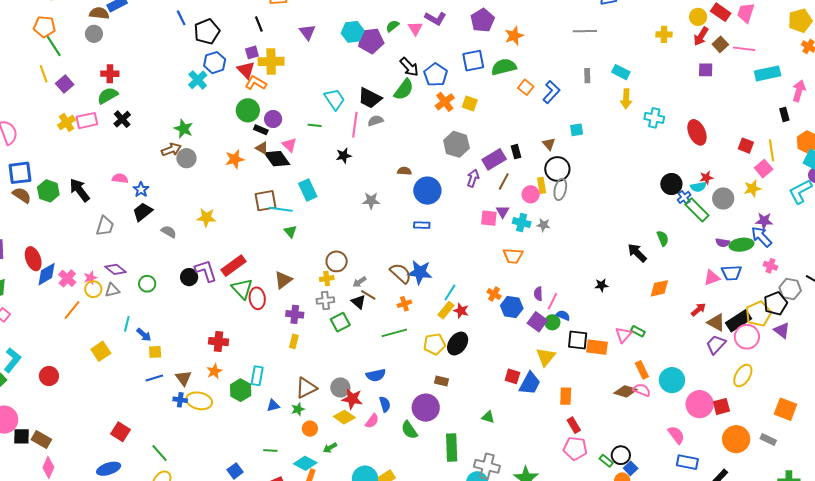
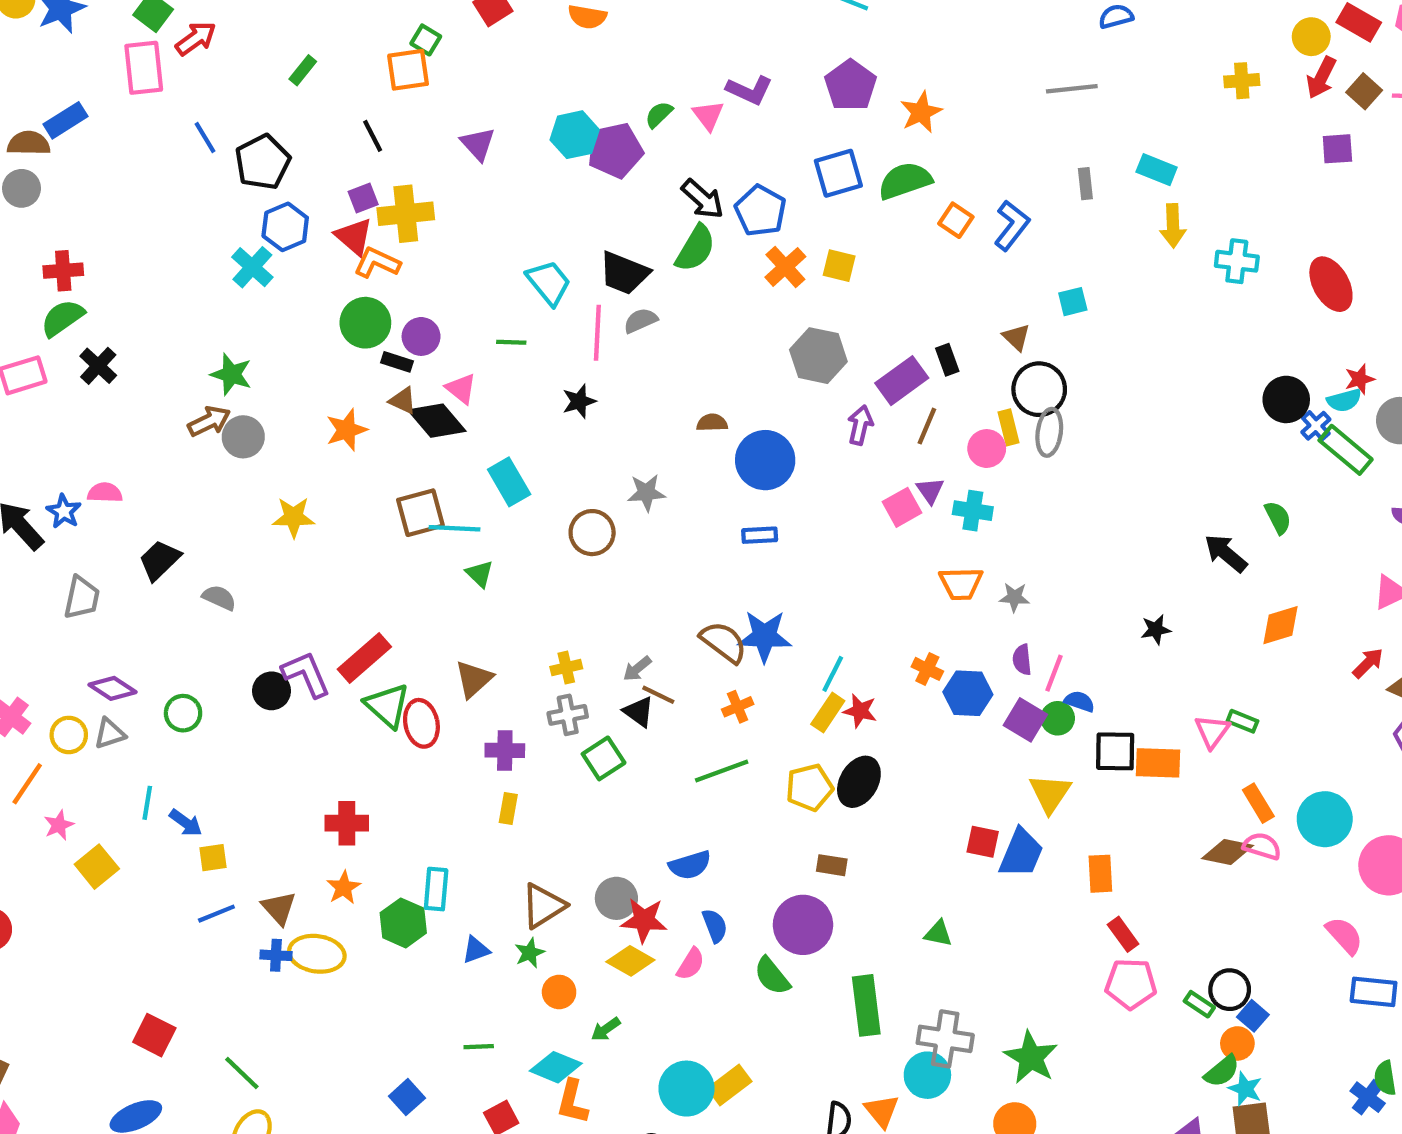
blue star: (141, 190) -> (64, 511), moved
yellow star: (206, 218) -> (294, 517), moved
pink square: (489, 218) -> (902, 507), turned -30
gray star: (543, 225) -> (1014, 597), moved
brown circle: (337, 261) -> (592, 533), moved
pink star: (90, 278) -> (59, 825), moved

